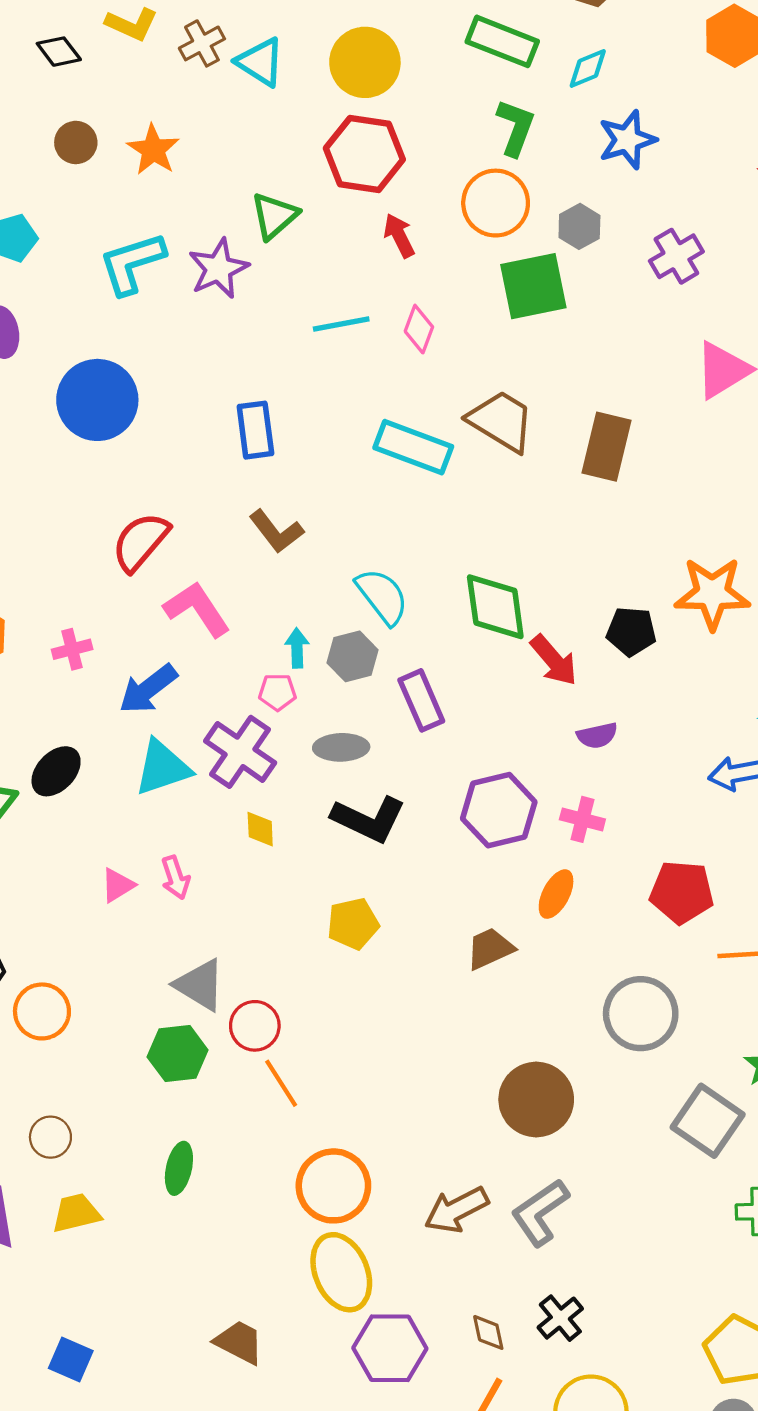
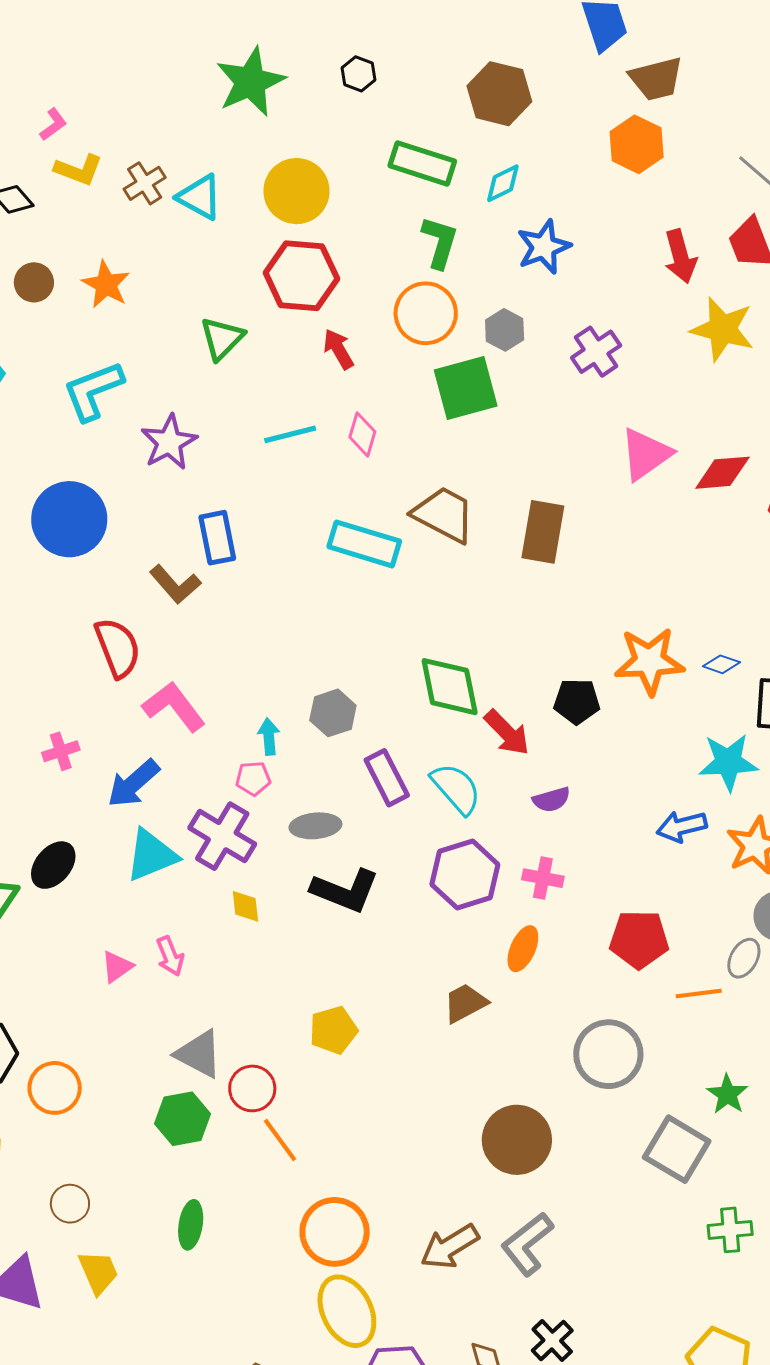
purple star: (218, 269) -> (169, 442), moved
brown L-shape: (276, 531) -> (175, 584), moved
red semicircle: (141, 542) -> (118, 648), turned 122
cyan semicircle: (382, 596) -> (456, 788), moved
gray hexagon: (353, 656) -> (333, 713), moved
yellow pentagon: (353, 924) -> (333, 1030), moved
yellow trapezoid: (76, 1213) -> (98, 1272), turned 84

